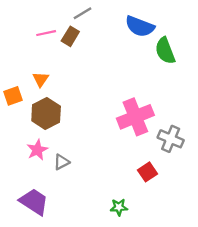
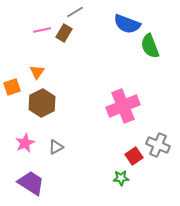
gray cross: (171, 139) -> (158, 145), moved
pink star: (37, 150) -> (25, 143), moved
green star: (119, 207) -> (121, 178), moved

